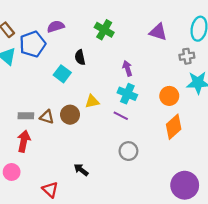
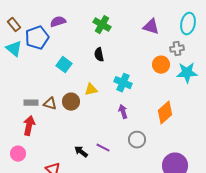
black semicircle: (80, 57) -> (99, 55), moved
purple arrow: (127, 68) -> (123, 112), moved
orange circle: (169, 96) -> (161, 65), moved
purple line: (121, 116) -> (103, 148), moved
gray circle: (128, 151) -> (137, 140), moved

